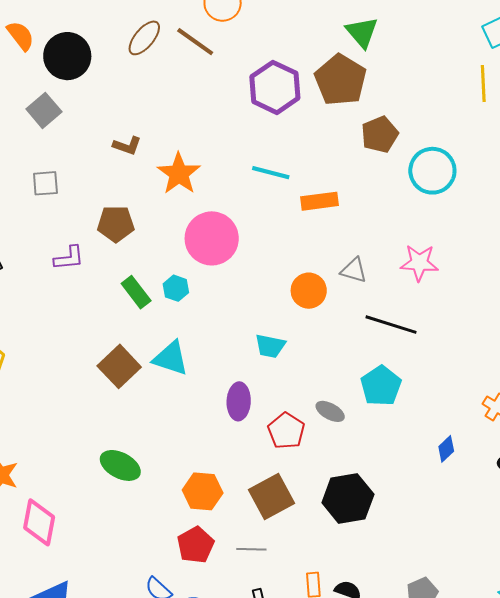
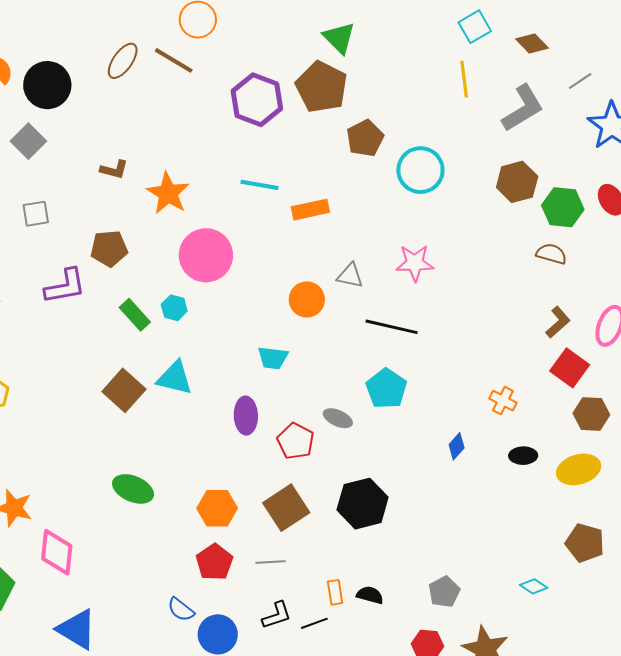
purple L-shape: (69, 258) -> (65, 286), size x1.4

